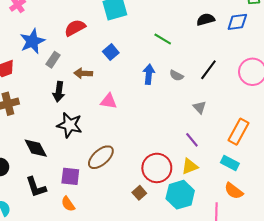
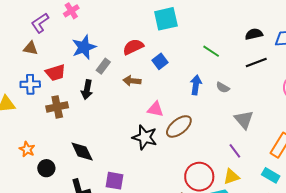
red semicircle: (75, 28) -> (133, 47), moved
black line: (208, 70) -> (256, 62), moved, turned 30
black arrow: (59, 92) -> (87, 90), moved
gray triangle: (200, 107) -> (244, 120), size x1.5
black star: (70, 125) -> (145, 137), moved
brown ellipse: (101, 157) -> (179, 126), moved

